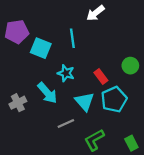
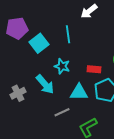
cyan square: (41, 48) -> (39, 43), turned 30
red rectangle: (101, 76) -> (94, 69), turned -48
cyan triangle: (84, 102) -> (79, 92), turned -48

